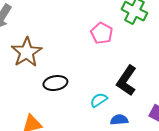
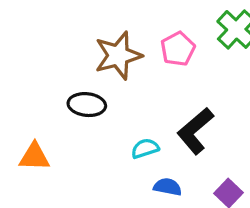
brown star: (27, 52) -> (118, 56), moved

